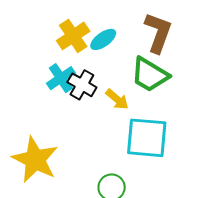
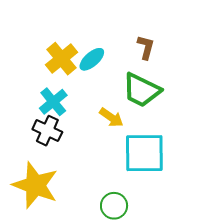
brown L-shape: (158, 33) -> (146, 47), size x0.6
black cross: (82, 85) -> (47, 131), moved

